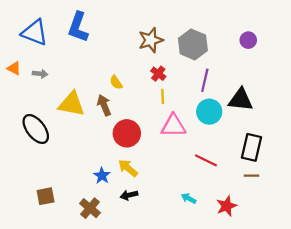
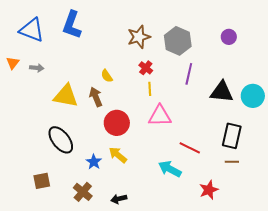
orange triangle: (14, 68) -> (13, 63), turned 40
cyan circle: (209, 112) -> (253, 96), moved
black ellipse: (36, 129) -> (61, 140), moved
black arrow: (129, 195) -> (119, 199), moved
cyan arrow: (189, 198) -> (170, 169), moved, size x1.6

